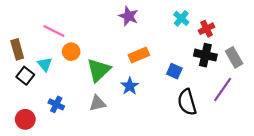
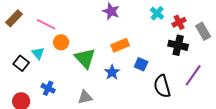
brown rectangle: (17, 49) -> (14, 18), moved, turned 60
gray rectangle: (234, 57) -> (203, 31), moved
green triangle: (99, 70) -> (85, 58), turned -30
blue square: (174, 71) -> (141, 64), moved
gray triangle: (98, 103) -> (85, 97), moved

